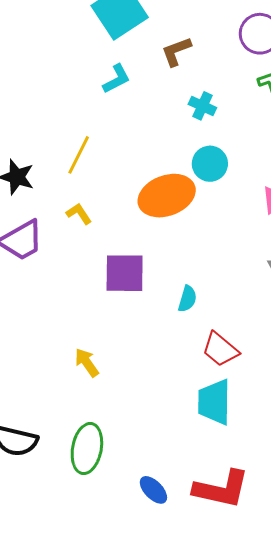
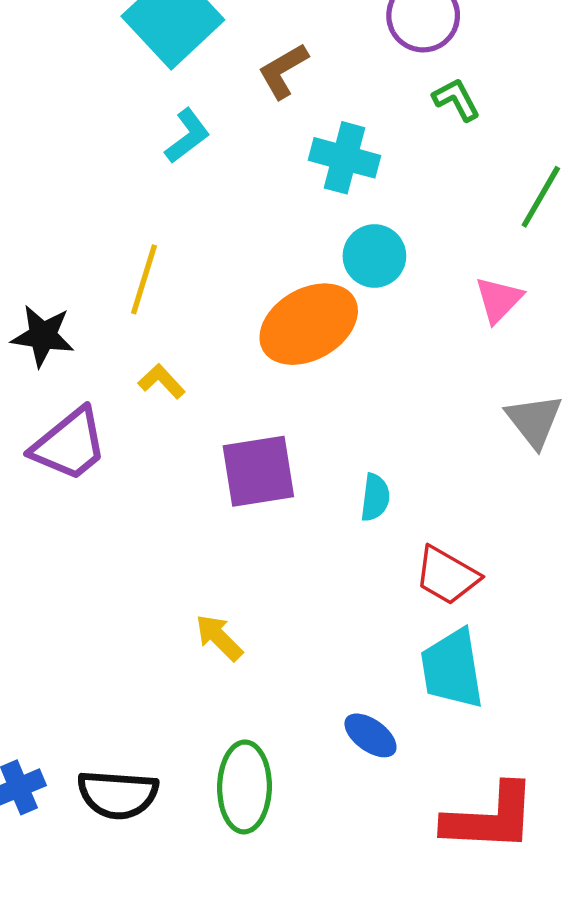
cyan cross: (202, 106) -> (345, 158), size x1.4
blue ellipse: (153, 490) -> (370, 735), moved

